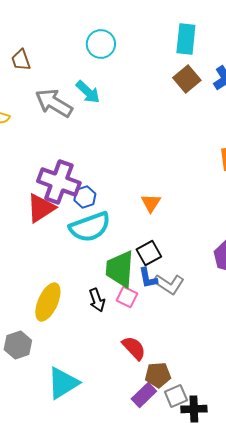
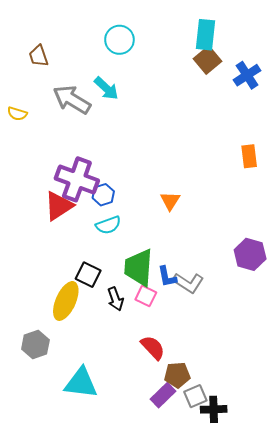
brown square: (187, 79) -> (208, 60), moved
cyan semicircle: (90, 227) -> (108, 225), size x0.6
black square: (149, 253) -> (88, 275), moved, turned -35
cyan triangle: (63, 383) -> (81, 383), turned 39

